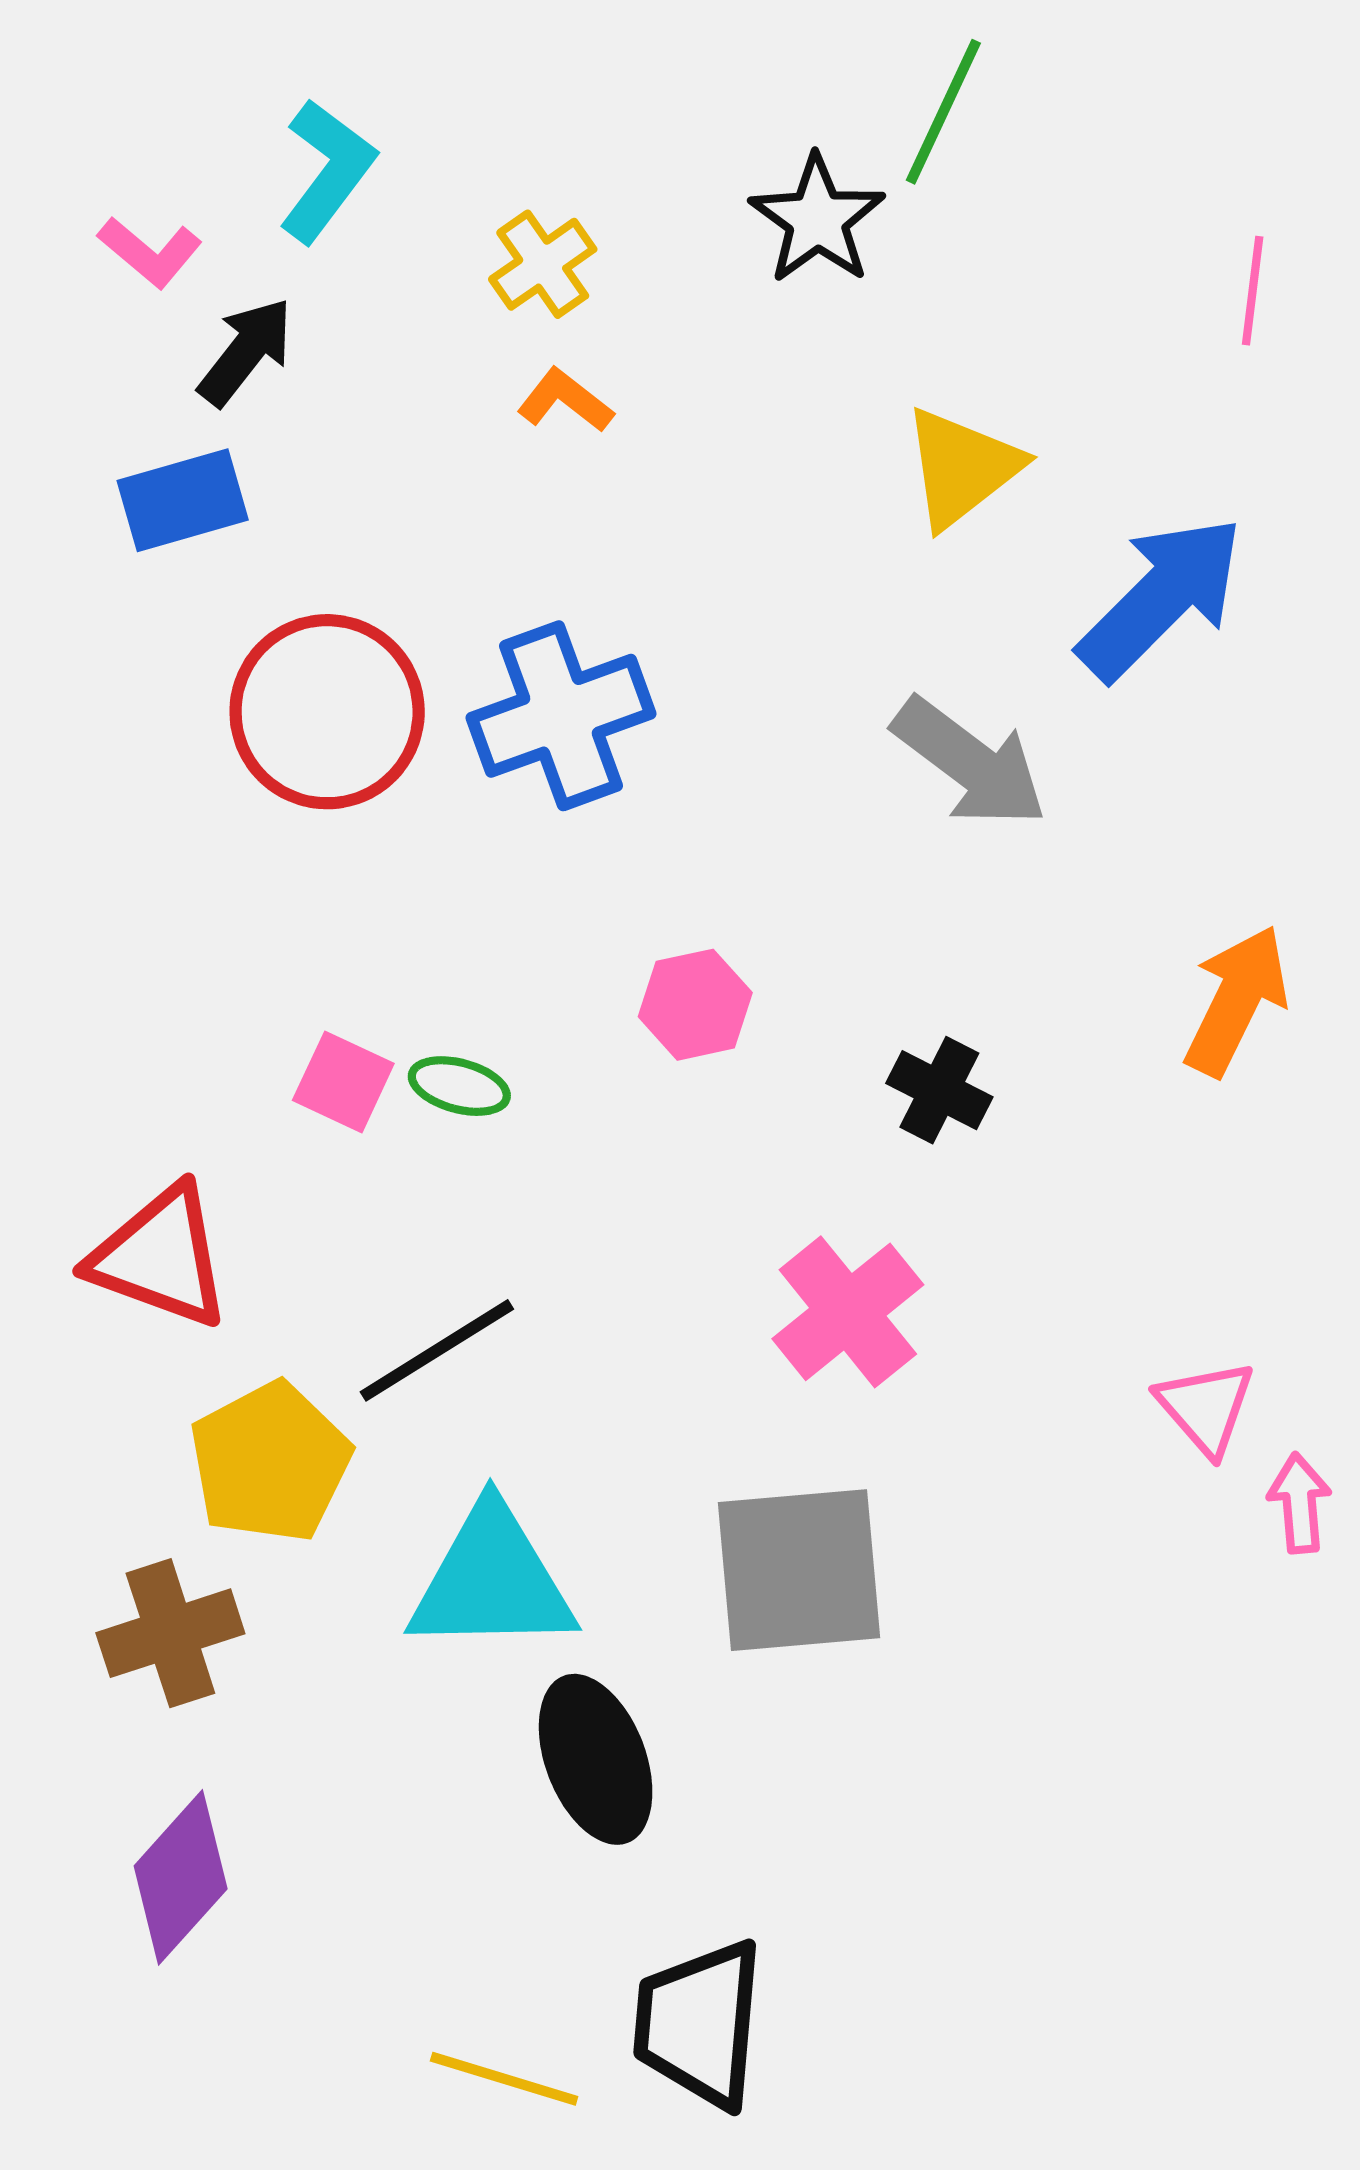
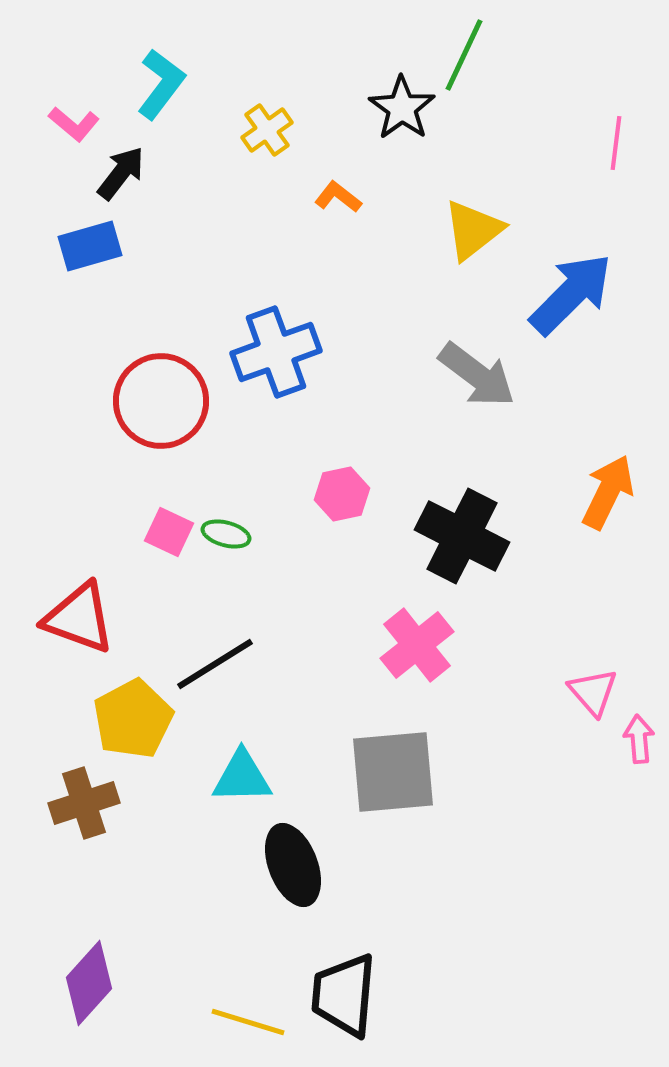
orange L-shape: (565, 400) -> (338, 197), moved
red circle: (327, 712) -> (161, 401), moved
black cross: (939, 1090) -> (462, 536), size x1.8
cyan triangle: (492, 1580) -> (242, 777), size x0.7
purple diamond: (181, 1877) -> (89, 983), moved

